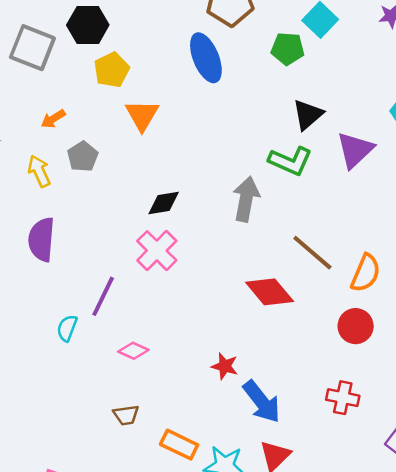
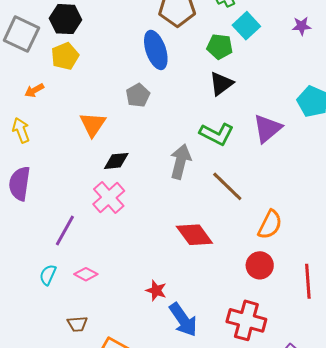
yellow pentagon: (112, 70) -> (65, 56), moved
orange triangle: (142, 115) -> (93, 124), moved
black triangle: (308, 115) -> (221, 84), moved
gray pentagon: (83, 156) -> (138, 95), moved
brown line: (312, 253) -> (227, 186), moved
cyan semicircle: (67, 328) -> (48, 275), moved
red cross: (343, 398) -> (246, 320), size x1.5

